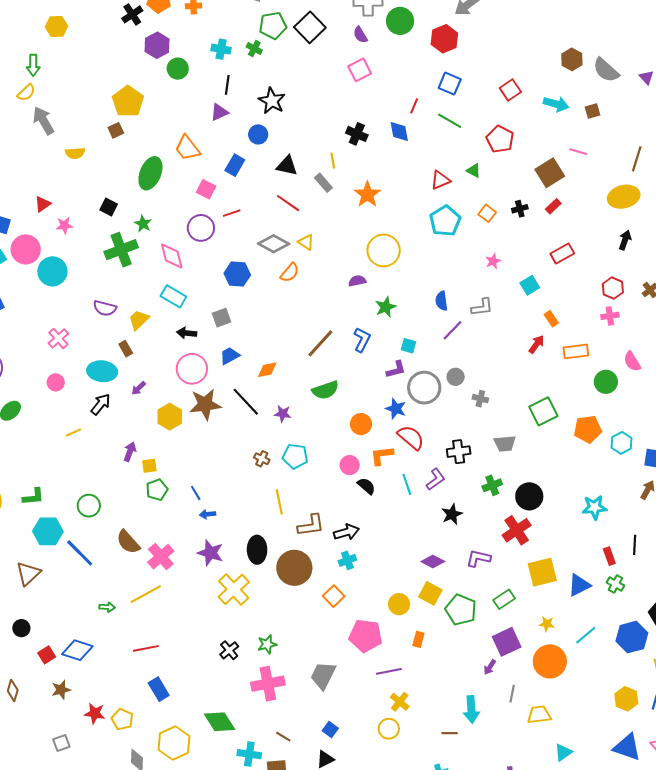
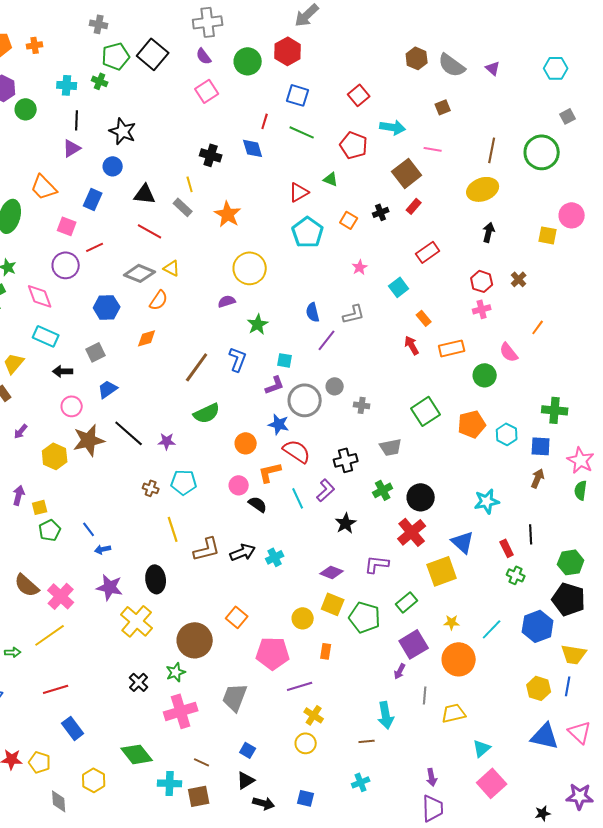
green circle: (400, 21) -> (248, 61), moved
cyan arrow: (556, 104) -> (393, 127), moved
red arrow: (536, 344) -> (412, 345), turned -60
pink circle: (192, 369) -> (72, 406), size x0.7
orange diamond: (267, 370) -> (147, 338), moved
cyan cross: (347, 560) -> (275, 557), moved
brown circle: (294, 568) -> (195, 640), moved
blue triangle: (579, 585) -> (463, 542), moved, turned -45
yellow hexagon: (174, 743) -> (94, 780), size x0.7

